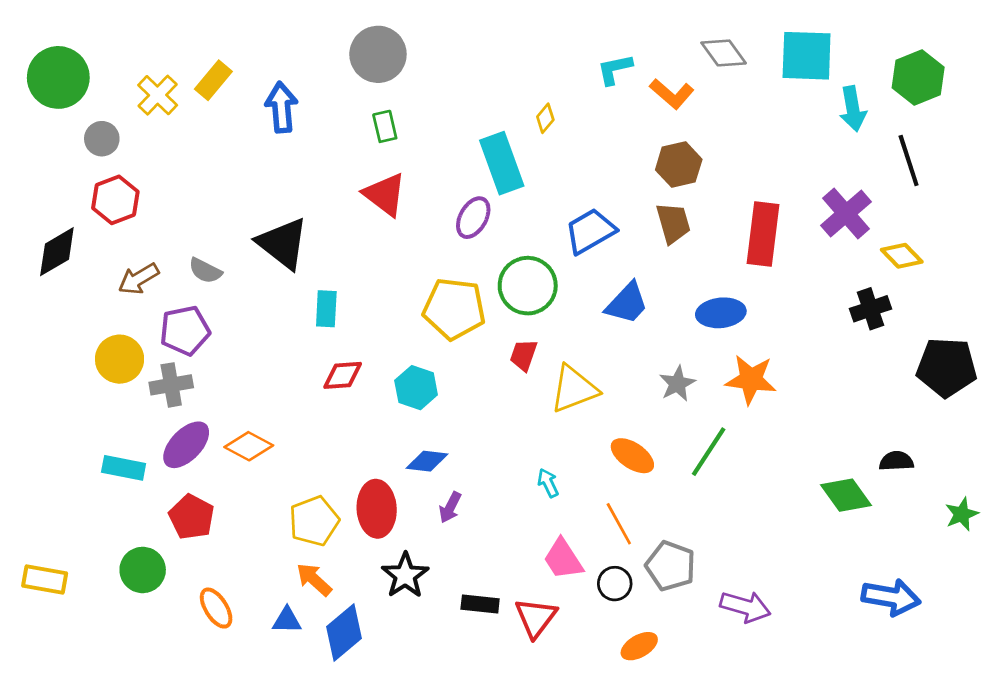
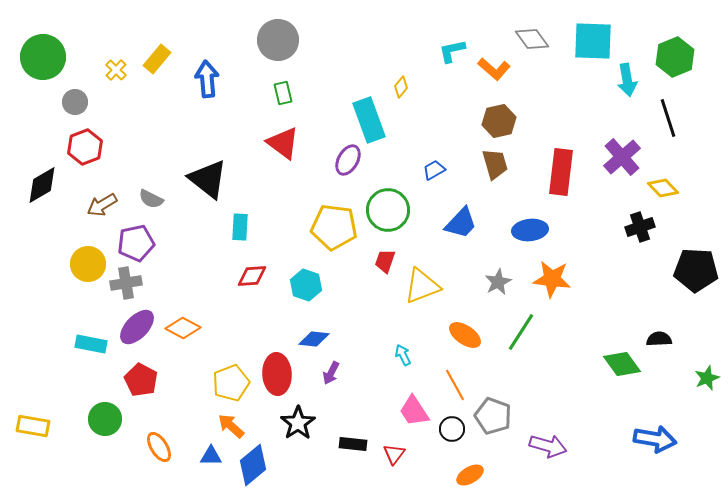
yellow cross: (158, 95) -> (116, 70), size x0.7
blue trapezoid: (590, 231) -> (434, 170), size x0.6
red triangle: (536, 618) -> (394, 454), size x0.7

